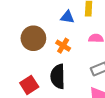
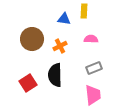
orange cross: (63, 46) -> (60, 46), turned 32

